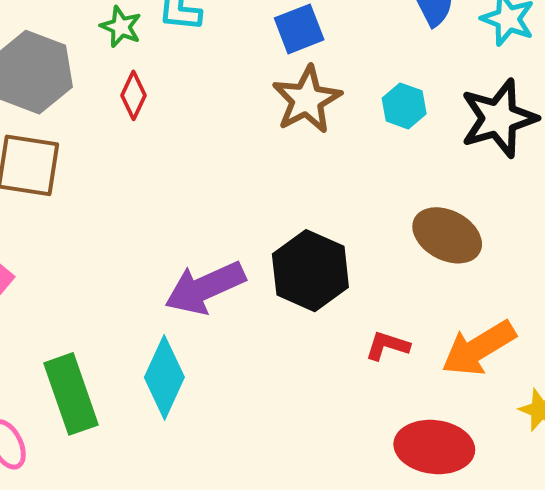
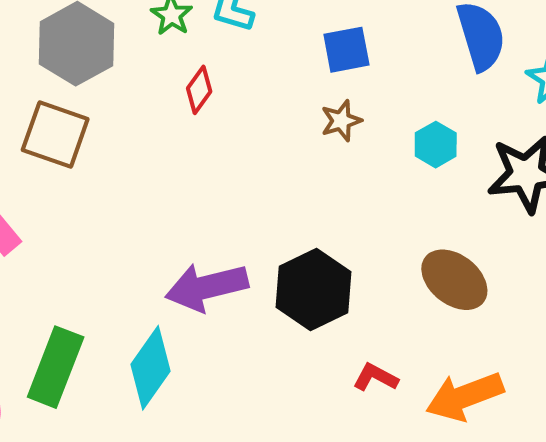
red diamond: (134, 95) -> (199, 90), moved
brown star: (307, 100) -> (341, 121), size x0.6
green rectangle: (71, 394) -> (56, 367), turned 30

